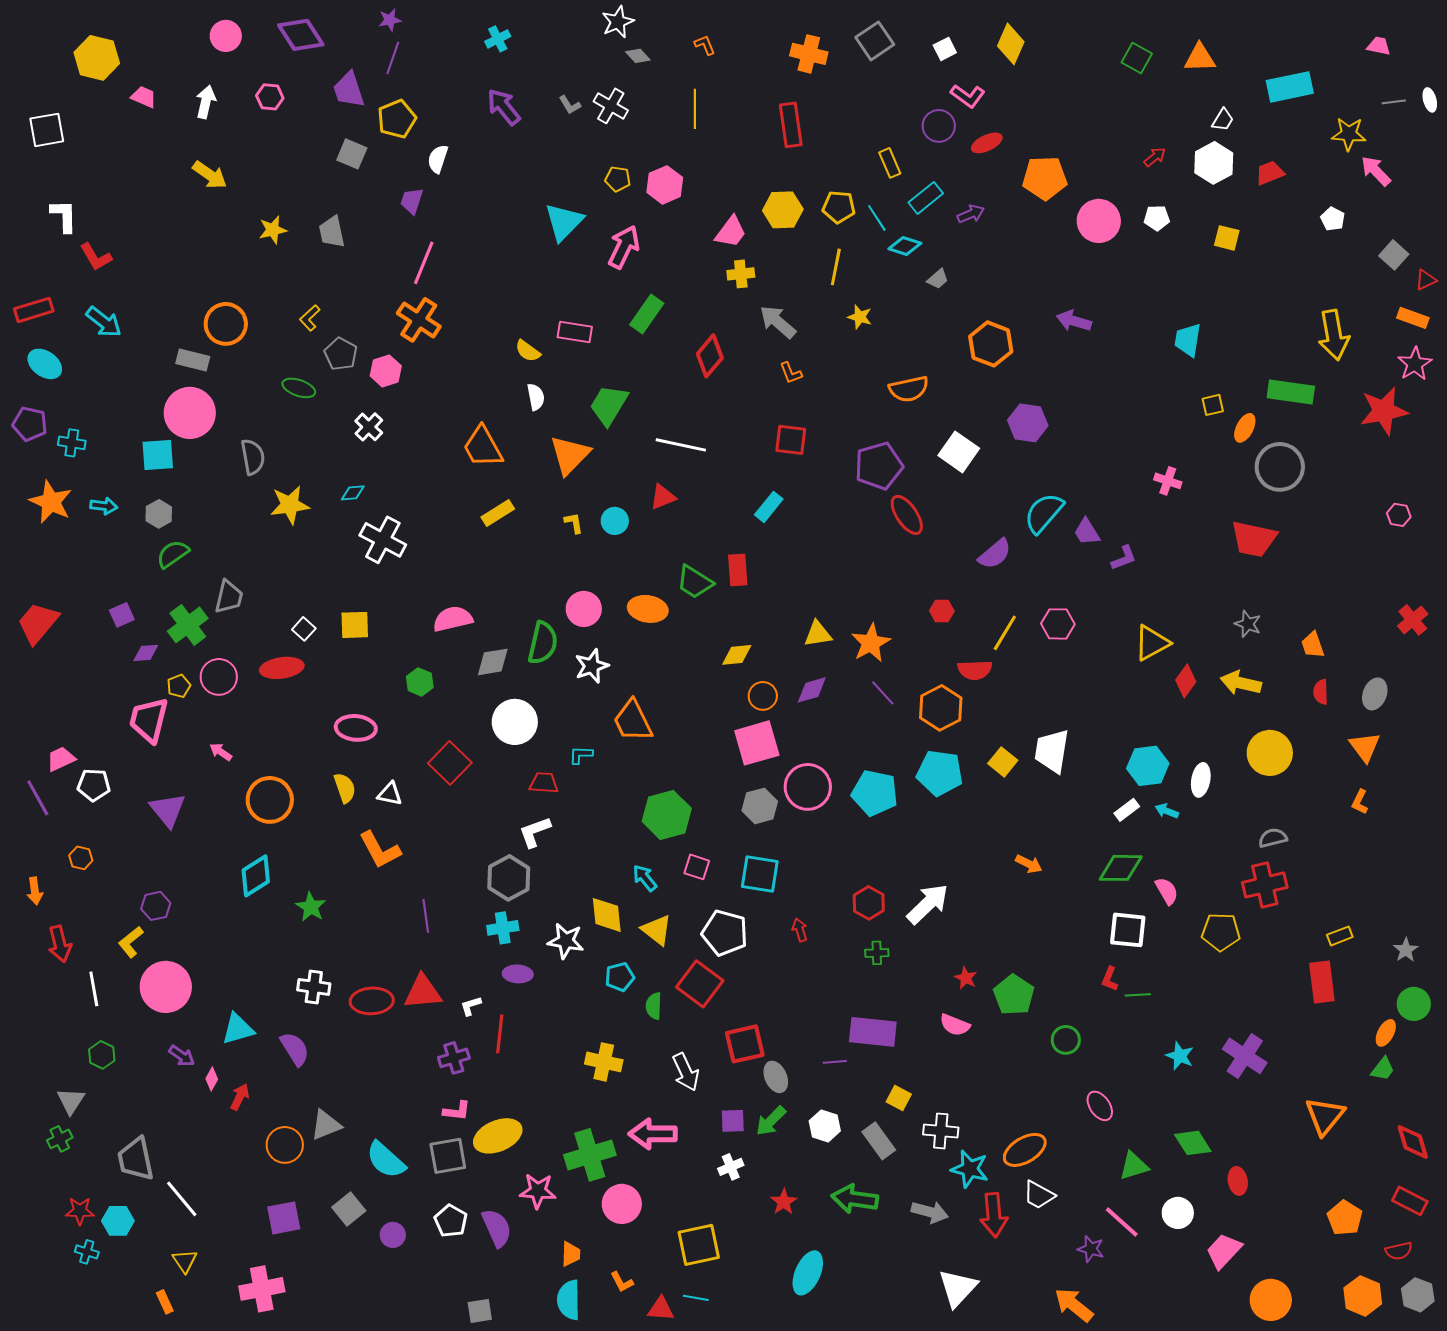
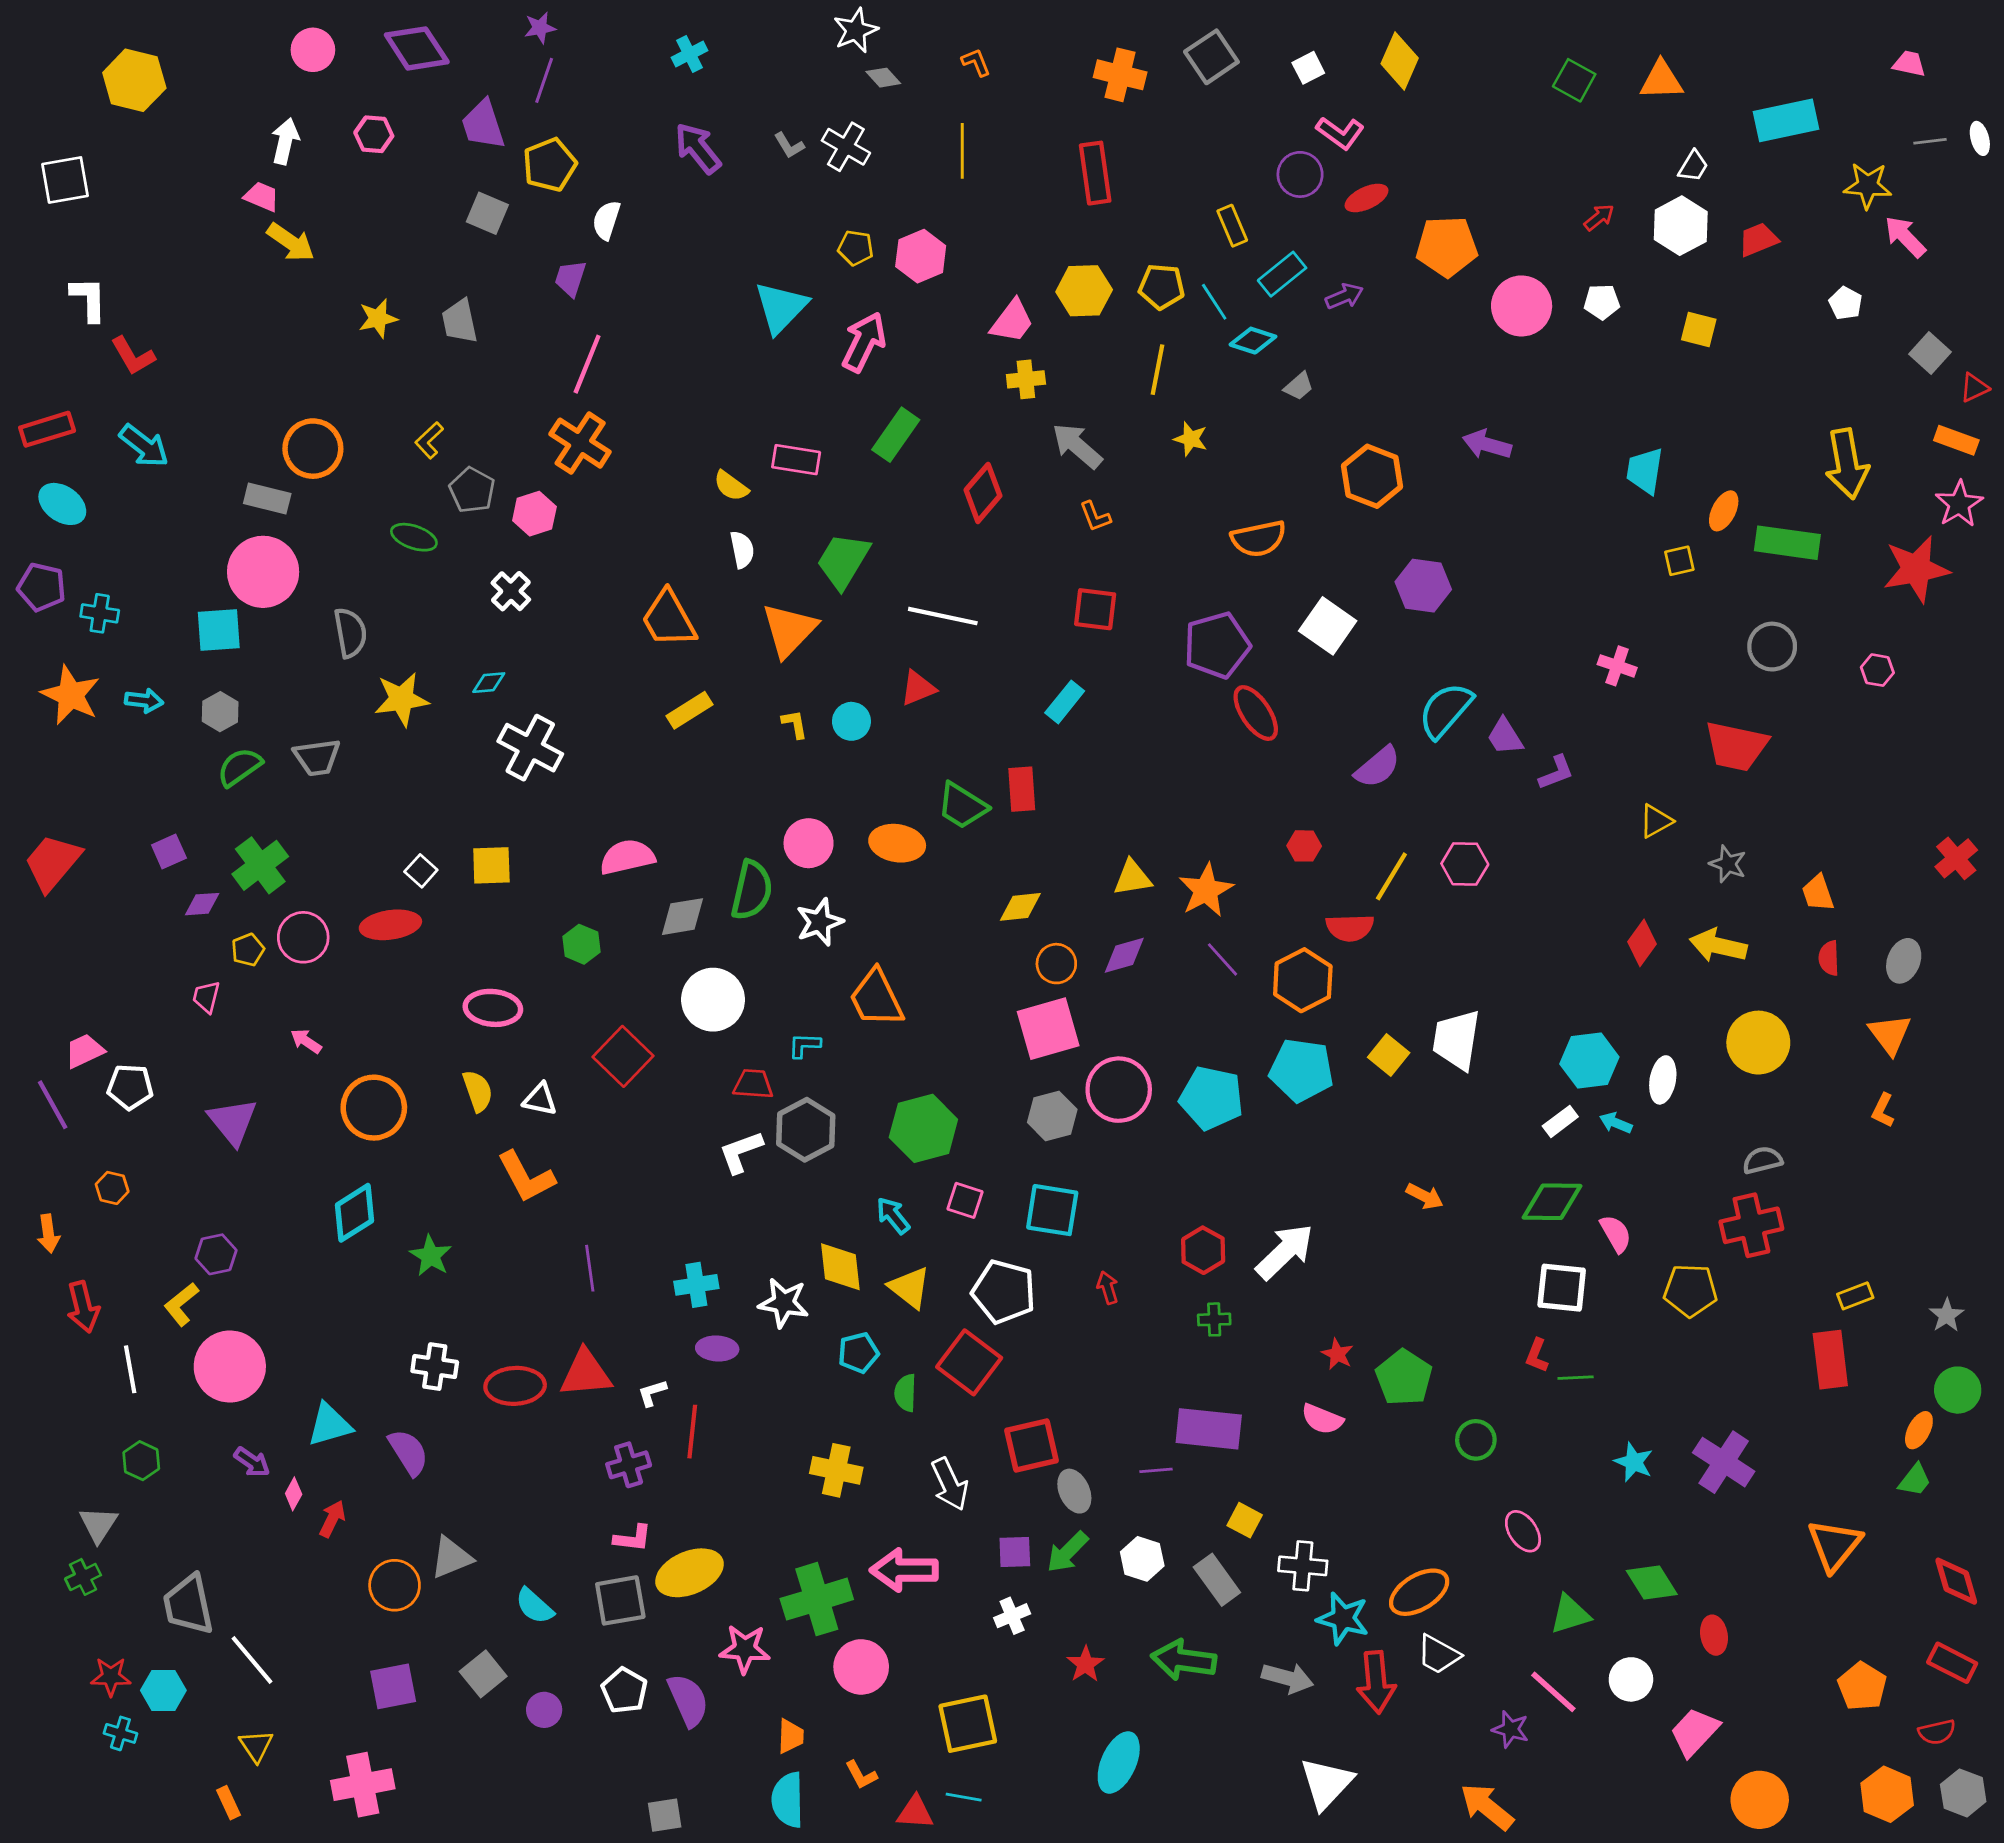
pink trapezoid: (144, 97) -> (262, 197), moved
orange ellipse: (1245, 428) -> (1724, 511), moved
gray circle: (1280, 467) -> (1772, 647), size x0.7
pink hexagon: (1399, 515) -> (1877, 670), moved
gray trapezoid: (229, 597) -> (317, 757), moved, turned 69
yellow triangle: (1152, 643) -> (1656, 821), moved, size x0.7
pink trapezoid: (149, 720) -> (206, 997), size x0.5
gray hexagon: (509, 878) -> (806, 1130), moved
cyan semicircle: (386, 1160) -> (534, 1606), size x0.7

